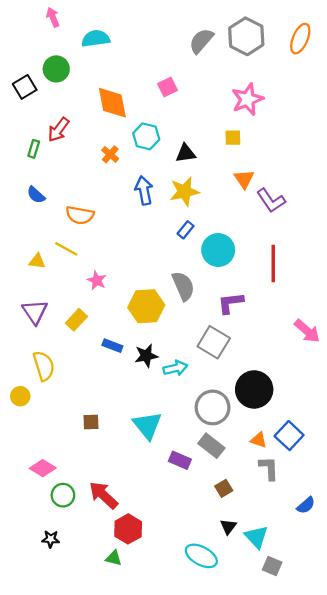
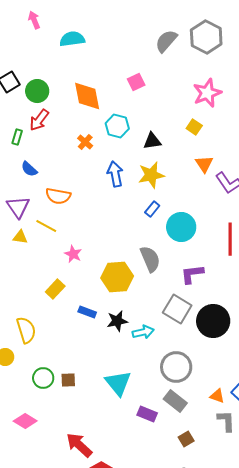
green circle: (56, 69) -> (37, 91), moved
yellow square: (233, 138) -> (194, 127), turned 35
blue semicircle: (36, 195) -> (29, 169), moved
purple triangle: (35, 312) -> (18, 207), moved
black circle: (254, 389) -> (213, 321), moved
green circle: (63, 495) -> (43, 378), moved

